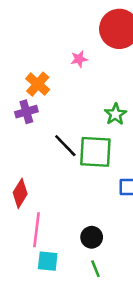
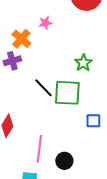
pink star: (79, 59) -> (45, 23), moved
pink line: (36, 230) -> (39, 149), moved

